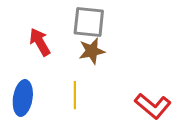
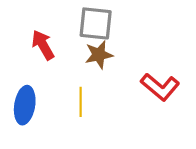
red L-shape: (153, 106) -> (160, 87), moved

